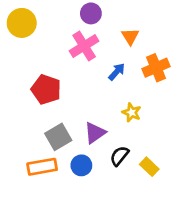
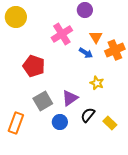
purple circle: (91, 13) -> (85, 10), moved
orange triangle: (130, 36) -> (96, 37), moved
blue arrow: (117, 72) -> (86, 53), turned 80
orange rectangle: (42, 167) -> (16, 123), moved, turned -60

